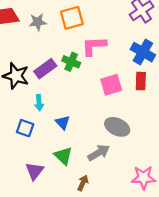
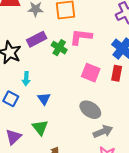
purple rectangle: (45, 69) -> (37, 39), moved
pink square: (111, 85) -> (91, 73), turned 30
gray arrow: (99, 153) -> (103, 132), moved

